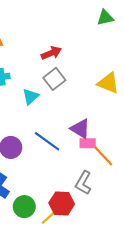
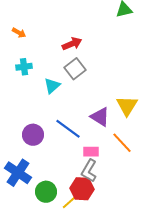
yellow triangle: (108, 83) -> (127, 106), moved, turned 40
pink rectangle: (88, 143) -> (91, 152), moved
gray L-shape: (83, 183) -> (89, 171), moved

